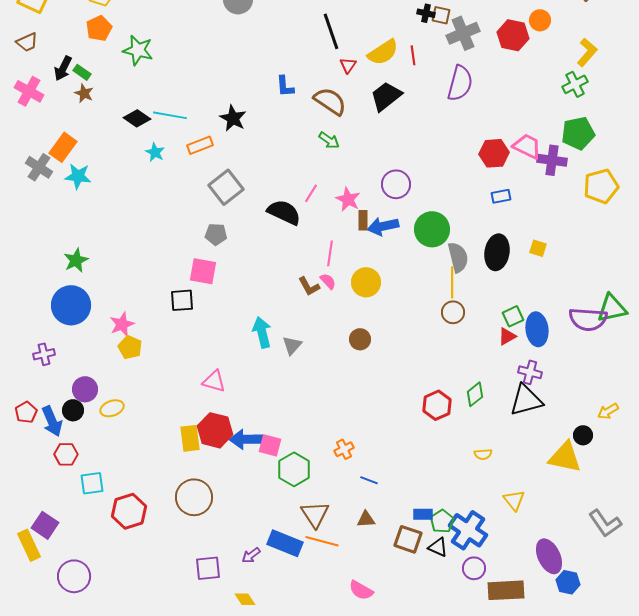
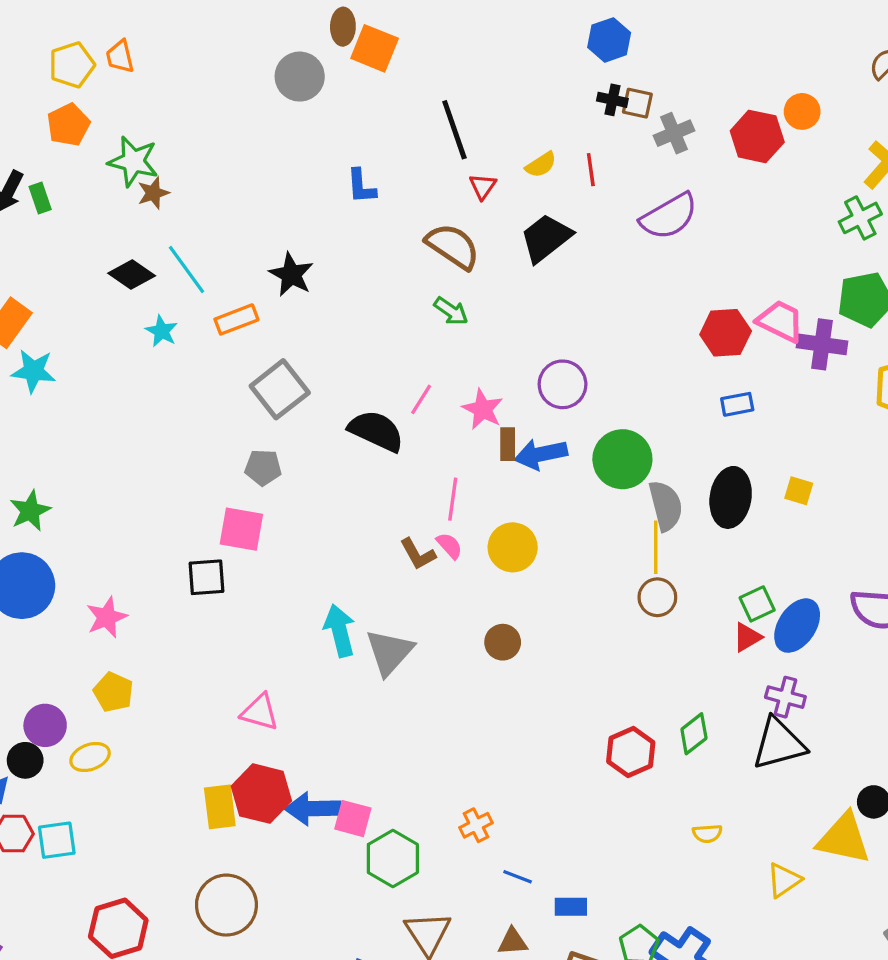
gray cross: (463, 33) -> (674, 133), size x0.7
yellow semicircle: (383, 52) -> (541, 165), size x0.6
green rectangle: (82, 72) -> (40, 198), turned 36
purple semicircle: (460, 83) -> (669, 216), turned 45
blue L-shape: (285, 86) -> (361, 186), moved
brown star: (84, 93) -> (153, 193), moved, turned 30
cyan line: (170, 115) -> (187, 270), turned 44
blue ellipse: (537, 329) -> (797, 626), turned 40
gray triangle: (292, 345) -> (389, 652), size x1.5
yellow pentagon: (130, 347) -> (113, 692), moved
cyan square: (92, 483) -> (57, 840), moved
yellow triangle: (514, 500) -> (784, 880), moved, turned 35
blue rectangle: (423, 514) -> (571, 907), moved

